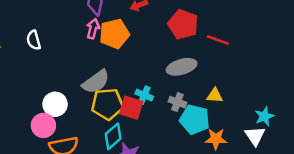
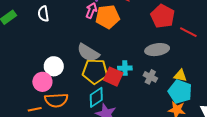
gray semicircle: (96, 82) -> (88, 53), turned 60
cyan cross: (144, 95) -> (125, 68), turned -32
cyan pentagon: (195, 120) -> (180, 92), moved

